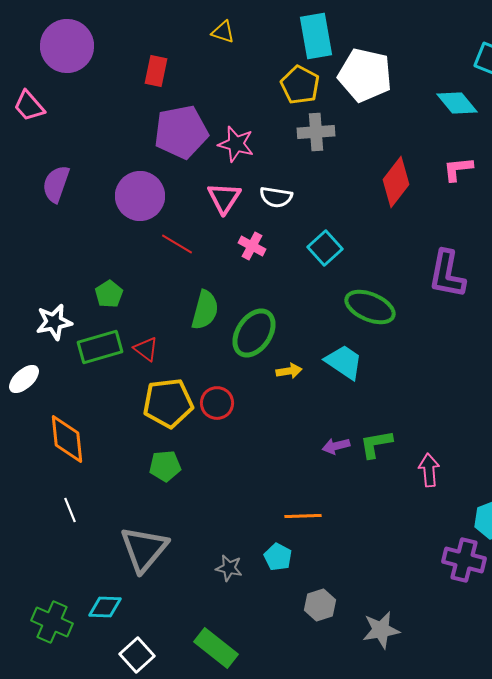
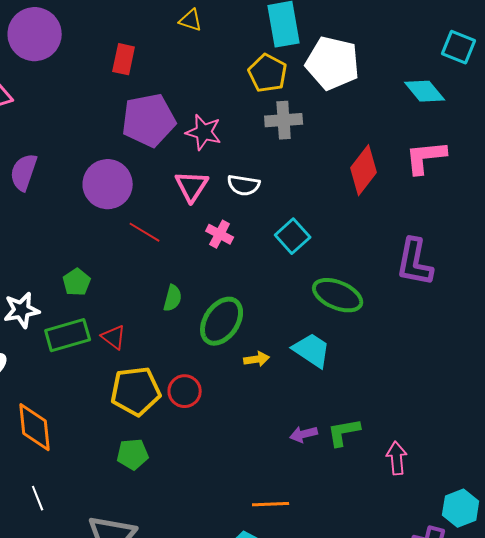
pink L-shape: (458, 169) -> (426, 157), size x1.4
green semicircle: (205, 310) -> (173, 298), size x0.7

